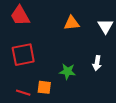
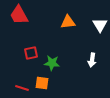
red square: (23, 55) -> (31, 53), moved, size x0.6
green star: (67, 72) -> (52, 63), moved

